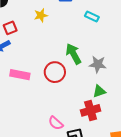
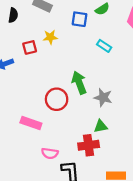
red square: (10, 28) -> (30, 47), moved
pink rectangle: (20, 75) -> (31, 123), moved
pink semicircle: (56, 123) -> (50, 153), turned -42

